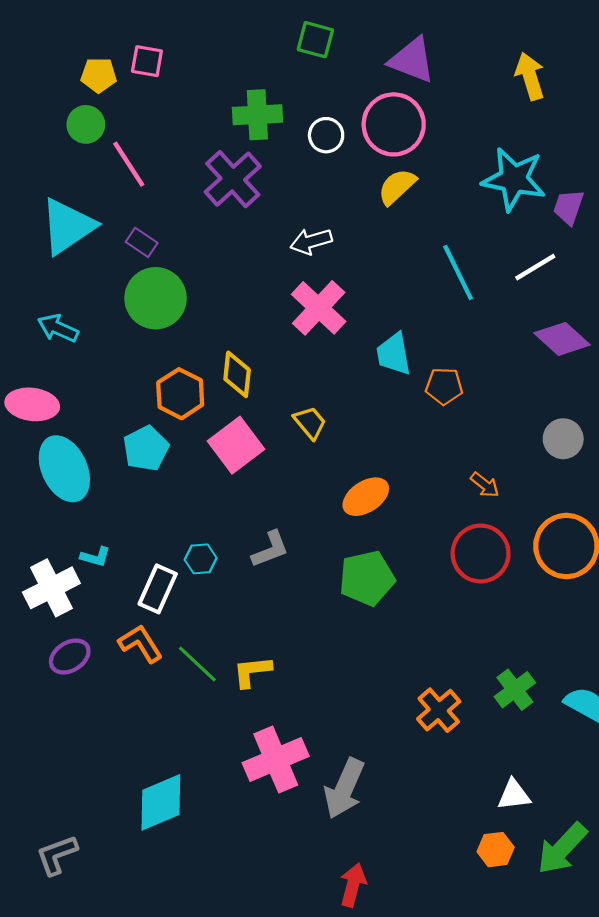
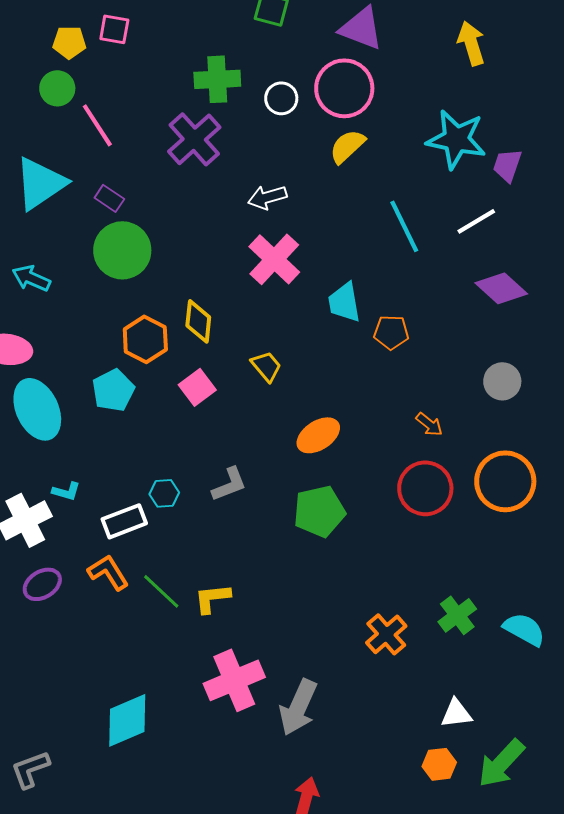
pink square: (236, 445) -> (197, 387), size x0.7
white rectangle: (158, 589) -> (124, 521), turned 45

